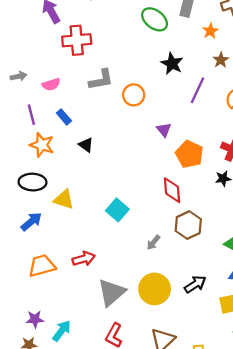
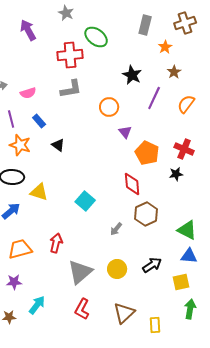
green ellipse: (155, 19) -> (96, 37), moved
red cross: (77, 40) -> (70, 55), moved
orange circle: (134, 95) -> (109, 107), moved
red arrow: (84, 259) -> (56, 243), turned -60
yellow circle: (155, 289) -> (117, 269), size x0.7
purple star: (35, 319) -> (14, 282), moved

